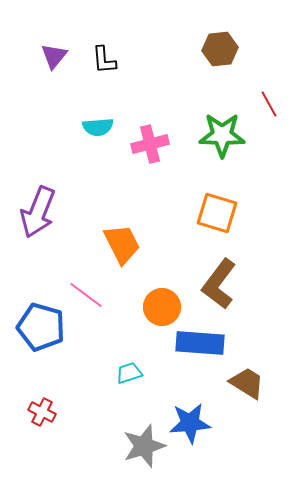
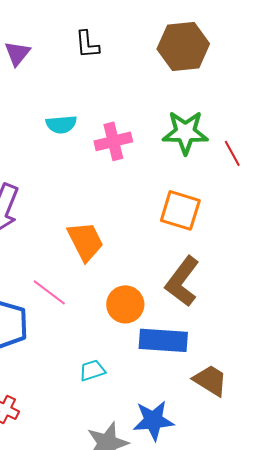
brown hexagon: (220, 49) -> (183, 46), size x1.4
black L-shape: (104, 60) -> (87, 44), moved
red line: (269, 104) -> (232, 153), moved

